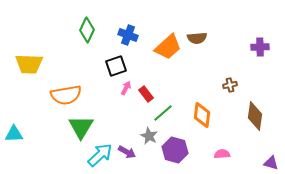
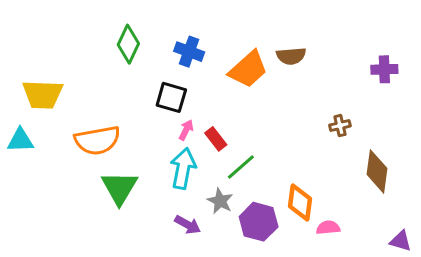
black square: (116, 66) -> (171, 97), turned 35
orange diamond: (202, 115) -> (300, 202), moved
cyan triangle: (14, 134) -> (20, 140), moved
cyan arrow: (100, 155) -> (183, 168), moved, turned -36

